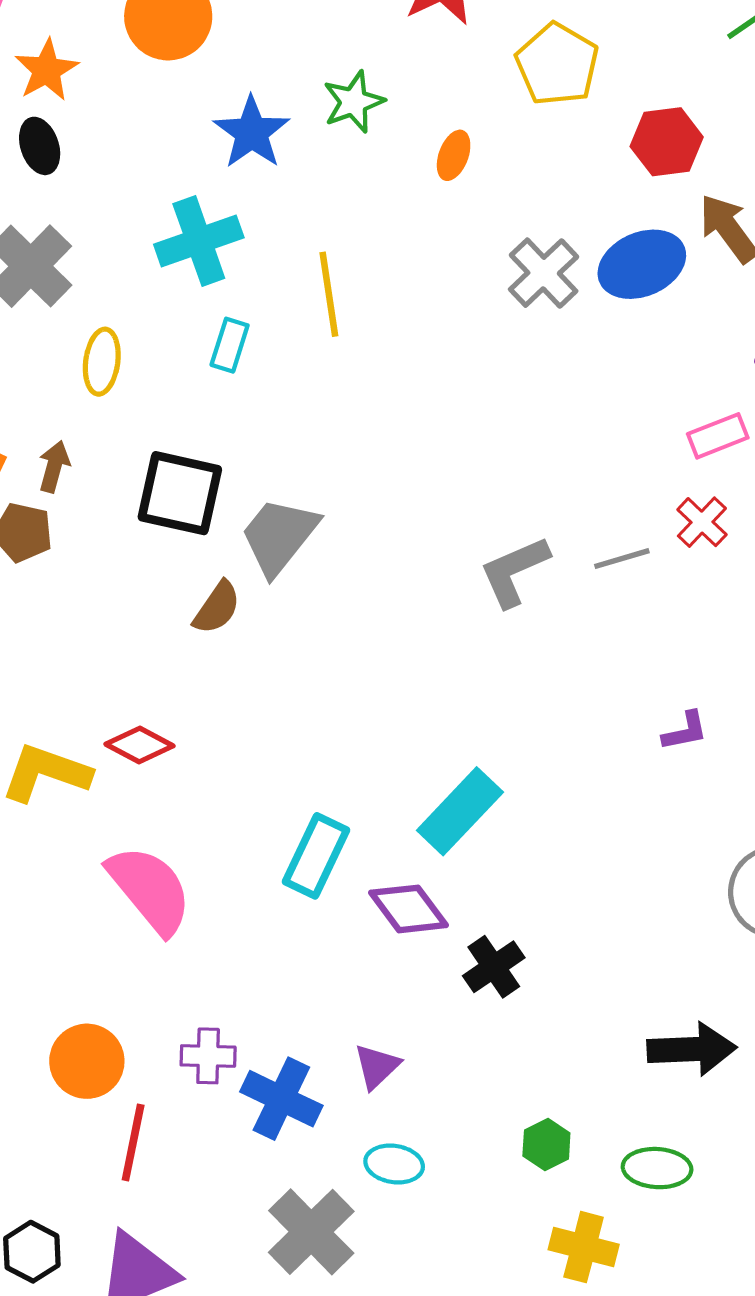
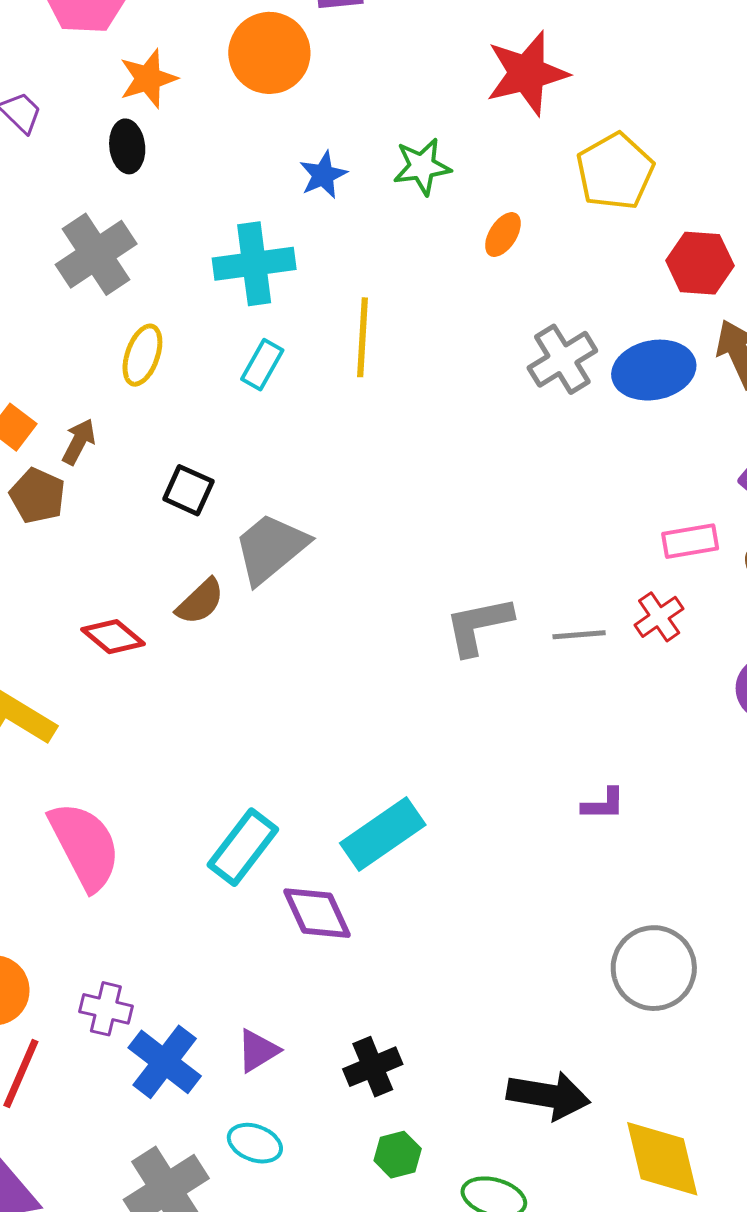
blue star: (252, 132) -> (323, 175), size x0.7
black square: (180, 493) -> (188, 490), size x0.6
red diamond: (139, 745) -> (113, 637), moved
black cross: (494, 967) -> (373, 1067), moved

